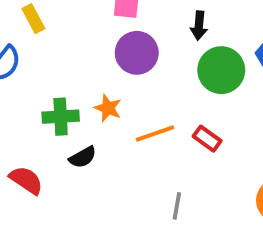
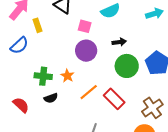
black arrow: (199, 26) -> (119, 42), turned -112
orange line: (155, 133) -> (89, 92), turned -30
red rectangle: (207, 139) -> (114, 99), size x1.5

